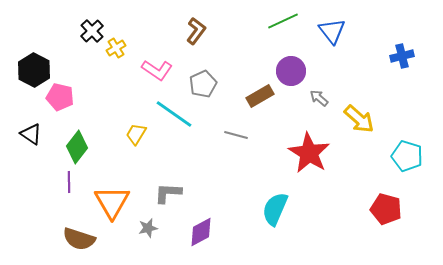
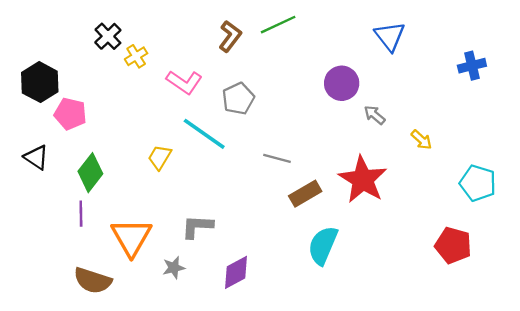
green line: (283, 21) -> (278, 25), moved
brown rectangle: (260, 96) -> (305, 194), moved
yellow arrow: (359, 119) -> (421, 140), size x0.6

